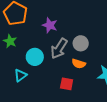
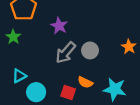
cyan circle: (35, 57) -> (36, 92), moved
orange semicircle: (79, 64) -> (85, 82), moved

